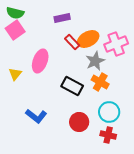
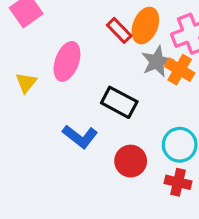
orange ellipse: (88, 39) -> (145, 26), turned -40
orange cross: (100, 82) -> (180, 70), moved
blue L-shape: (36, 116) -> (80, 137), moved

